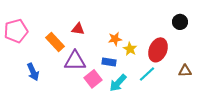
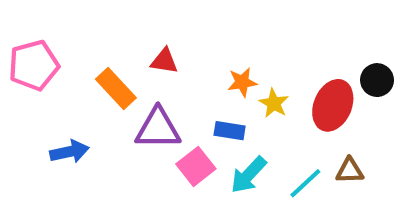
black circle: (180, 22) -> (377, 80), moved
brown triangle: (185, 71) -> (350, 171), moved
blue arrow: (33, 72) -> (69, 152), turned -78
cyan line: (147, 74) -> (305, 183), moved

